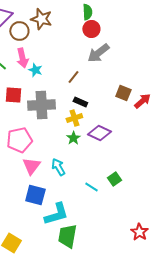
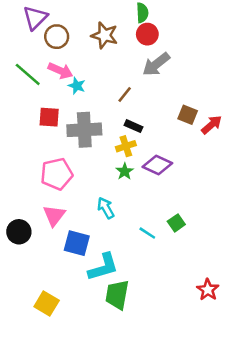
brown star: (41, 19) -> (104, 35), moved
pink arrow: (22, 58) -> (60, 71), turned -54
pink triangle: (31, 166) -> (54, 215), moved

